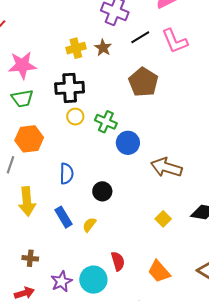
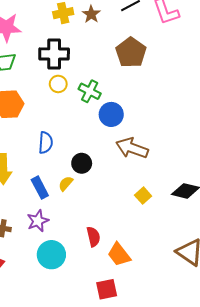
brown arrow: (166, 167) -> (132, 148), moved
yellow semicircle: (89, 225) -> (66, 184), moved
orange trapezoid: (159, 271) -> (119, 255), moved
cyan circle: (93, 280) -> (51, 255), moved
purple star: (61, 282) -> (38, 221), moved

